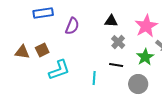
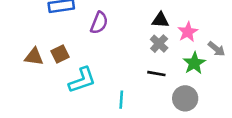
black triangle: (111, 21) -> (160, 20), moved
pink star: (146, 26) -> (188, 32), moved, size x0.7
cyan line: (94, 78) -> (121, 100), moved

